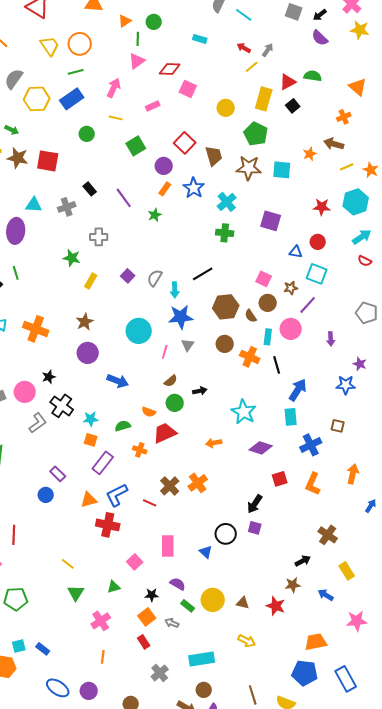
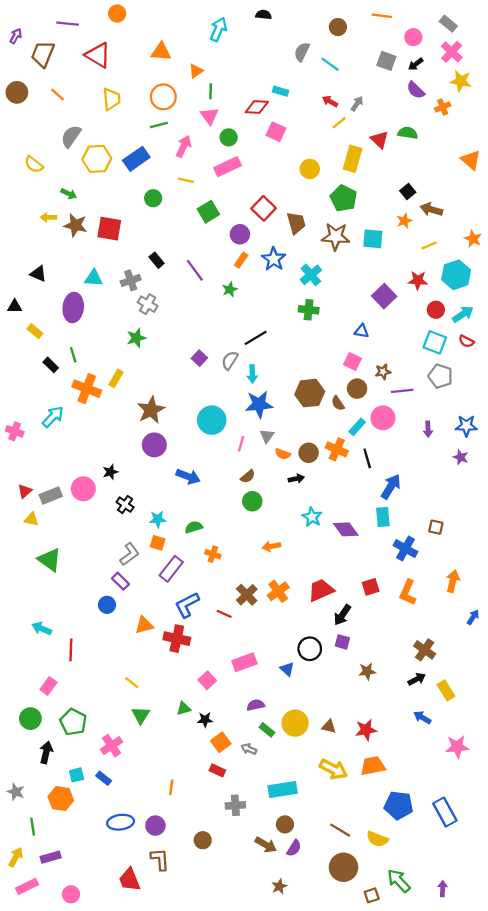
green circle: (154, 22) -> (229, 137), moved
orange circle: (80, 44) -> (163, 97), moved
yellow trapezoid: (50, 46) -> (112, 99), turned 30
pink triangle: (137, 61) -> (209, 116), turned -30
red diamond: (170, 69) -> (257, 107), moved
green line: (76, 72) -> (159, 125), moved
red triangle: (288, 82) -> (380, 140), turned -48
orange triangle: (358, 87) -> (471, 160), moved
pink square: (188, 89) -> (276, 132), moved
pink rectangle: (153, 106) -> (228, 167), size x1.6
black square: (293, 106) -> (408, 191), moved
orange cross: (344, 117) -> (443, 107), moved
yellow line: (347, 167) -> (429, 246), moved
purple square: (271, 221) -> (384, 296), moved, turned 30
gray cross: (99, 237) -> (148, 304), moved, turned 30
red circle: (318, 242) -> (436, 310), moved
blue triangle: (296, 252) -> (362, 331), moved
green star: (72, 258) -> (136, 338), turned -30
black line: (203, 274) -> (256, 338), moved
cyan square: (317, 274) -> (435, 342), moved
yellow rectangle: (91, 281) -> (116, 378), moved
purple line: (308, 305) -> (402, 391), turned 42
gray pentagon: (367, 313) -> (440, 376), moved
brown star: (85, 322) -> (151, 410), size x1.4
orange cross: (36, 329) -> (87, 389), moved
cyan rectangle: (268, 337) -> (357, 427), turned 35
brown circle: (225, 344) -> (309, 453), moved
blue star: (346, 385) -> (466, 426), moved
black arrow: (200, 391) -> (296, 479), moved
black cross: (62, 406) -> (125, 505), size x0.7
orange semicircle: (149, 412) -> (283, 454), moved
cyan star: (244, 412) -> (312, 517), moved, size x0.7
gray L-shape: (38, 423) -> (130, 554), moved
red trapezoid: (165, 433) -> (321, 590), moved
orange arrow: (214, 443) -> (271, 546), moved
blue cross: (311, 445) -> (405, 549), turned -35
purple diamond: (261, 448) -> (346, 529), moved, turned 35
orange triangle: (89, 500) -> (144, 625), moved
pink rectangle: (168, 546) -> (244, 662), turned 70
black arrow: (303, 561) -> (417, 679), moved
purple semicircle: (178, 584) -> (256, 705), turned -42
brown star: (293, 585) -> (367, 671), moved
black star: (152, 595) -> (205, 720), moved
green pentagon: (16, 599) -> (73, 722), turned 30
red star: (276, 606) -> (366, 730), turned -30
pink cross: (101, 621) -> (112, 746), moved
yellow arrow: (247, 641) -> (333, 769), size x1.4
red rectangle: (144, 642) -> (217, 770), turned -32
orange trapezoid: (316, 642) -> (373, 766), moved
gray cross: (160, 673) -> (235, 805), turned 36
blue ellipse: (58, 688) -> (121, 822), turned -40
brown line: (253, 695) -> (340, 830), turned -42

